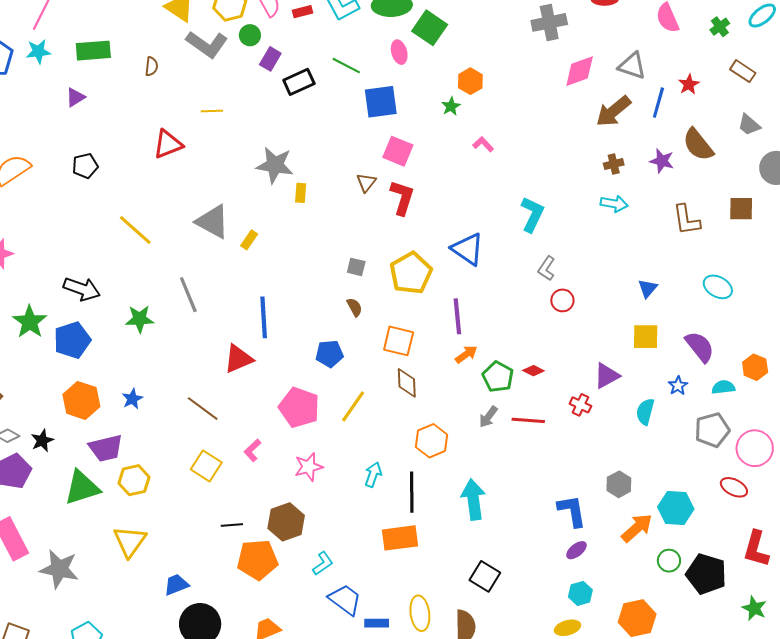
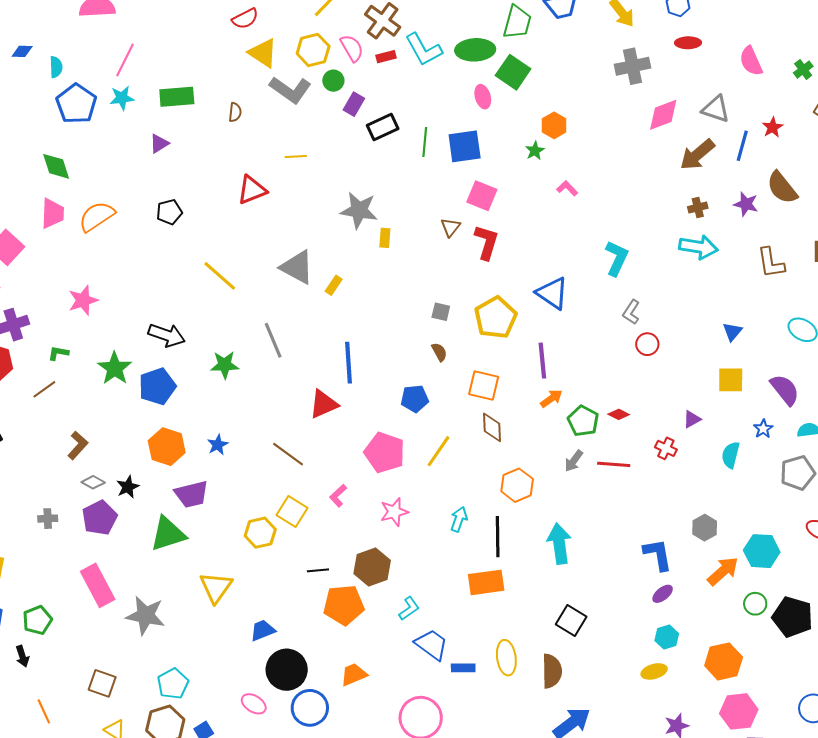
green line: (346, 66) -> (425, 142), moved, turned 68
cyan arrow: (614, 204) -> (698, 247), size x1.4
purple triangle: (607, 376) -> (692, 419), size x0.7
yellow hexagon: (134, 480) -> (260, 533), moved

